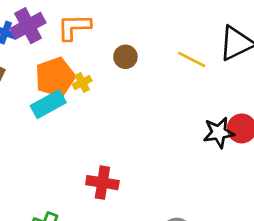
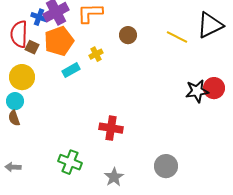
orange pentagon: (55, 77) -> (59, 41), moved
cyan rectangle: (48, 104) -> (71, 70), size x0.7

